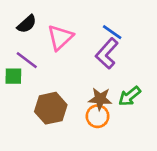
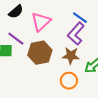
brown star: (100, 99) -> (71, 56), moved
brown hexagon: (51, 108) -> (40, 53), moved

